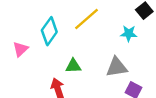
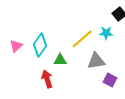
yellow line: (87, 19) -> (82, 39), moved
cyan diamond: (49, 31) -> (40, 45), moved

